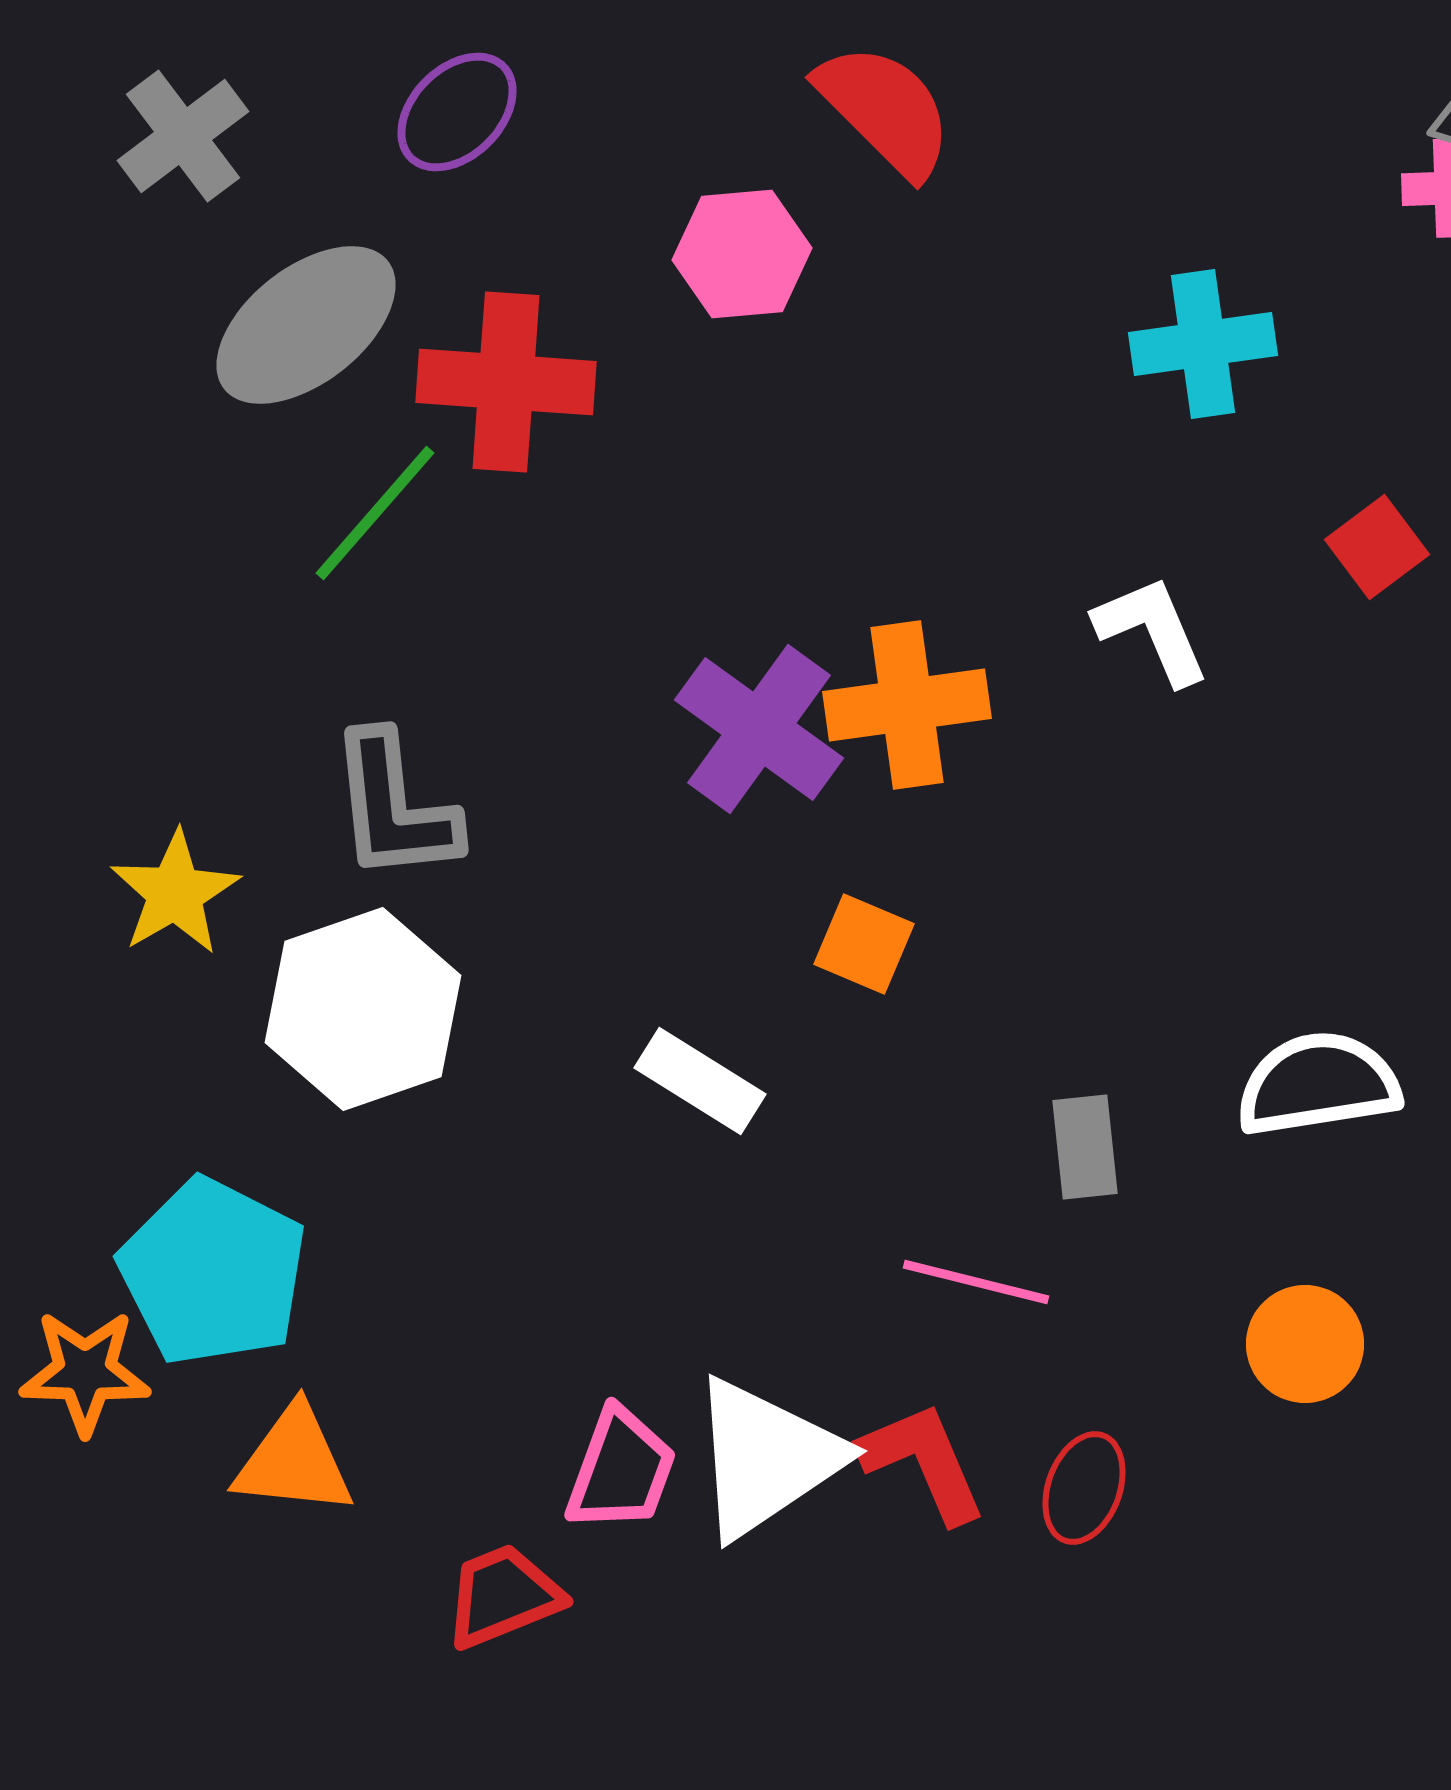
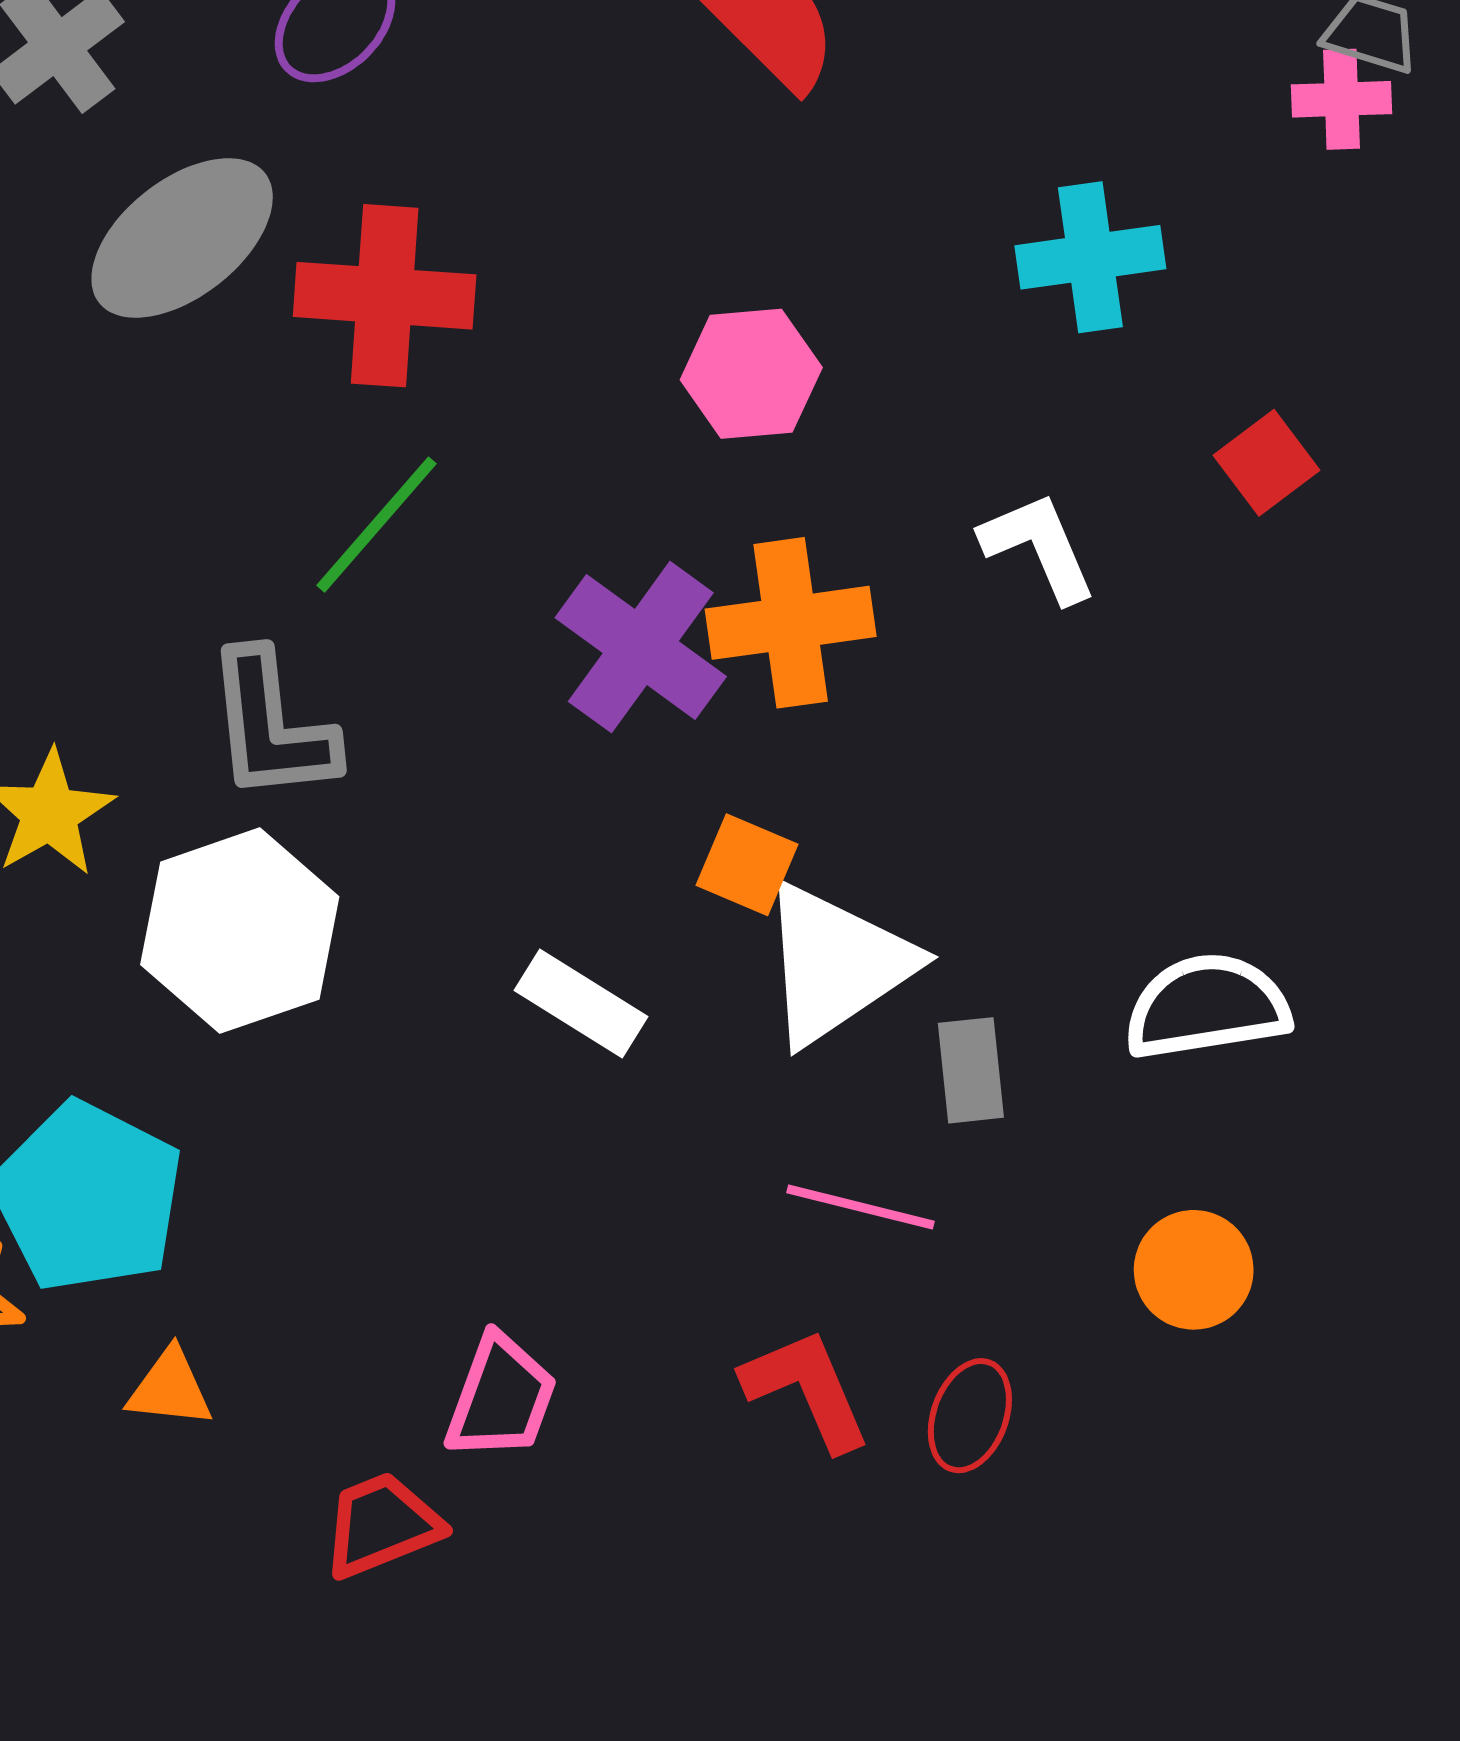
pink hexagon: (742, 254) -> (751, 374), moved
green line: (375, 513) -> (376, 525), moved
white triangle: (766, 1458) -> (836, 964), moved
orange triangle: (294, 1461) -> (170, 1388), size x0.7

